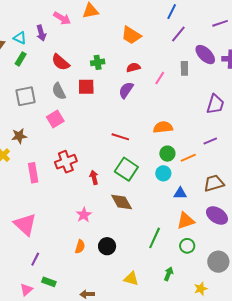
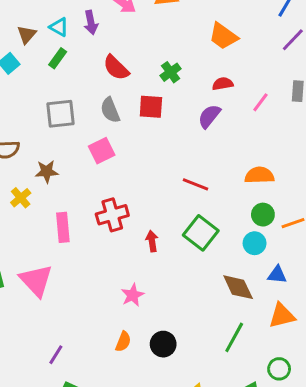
green cross: (98, 62) -> (171, 72), turned -32
brown diamond: (122, 202) -> (238, 287), moved
pink triangle: (25, 224) -> (36, 280), moved
green circle: (187, 246) -> (279, 369), moved

